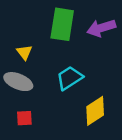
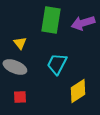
cyan trapezoid: (69, 78) -> (57, 64), turned -30

